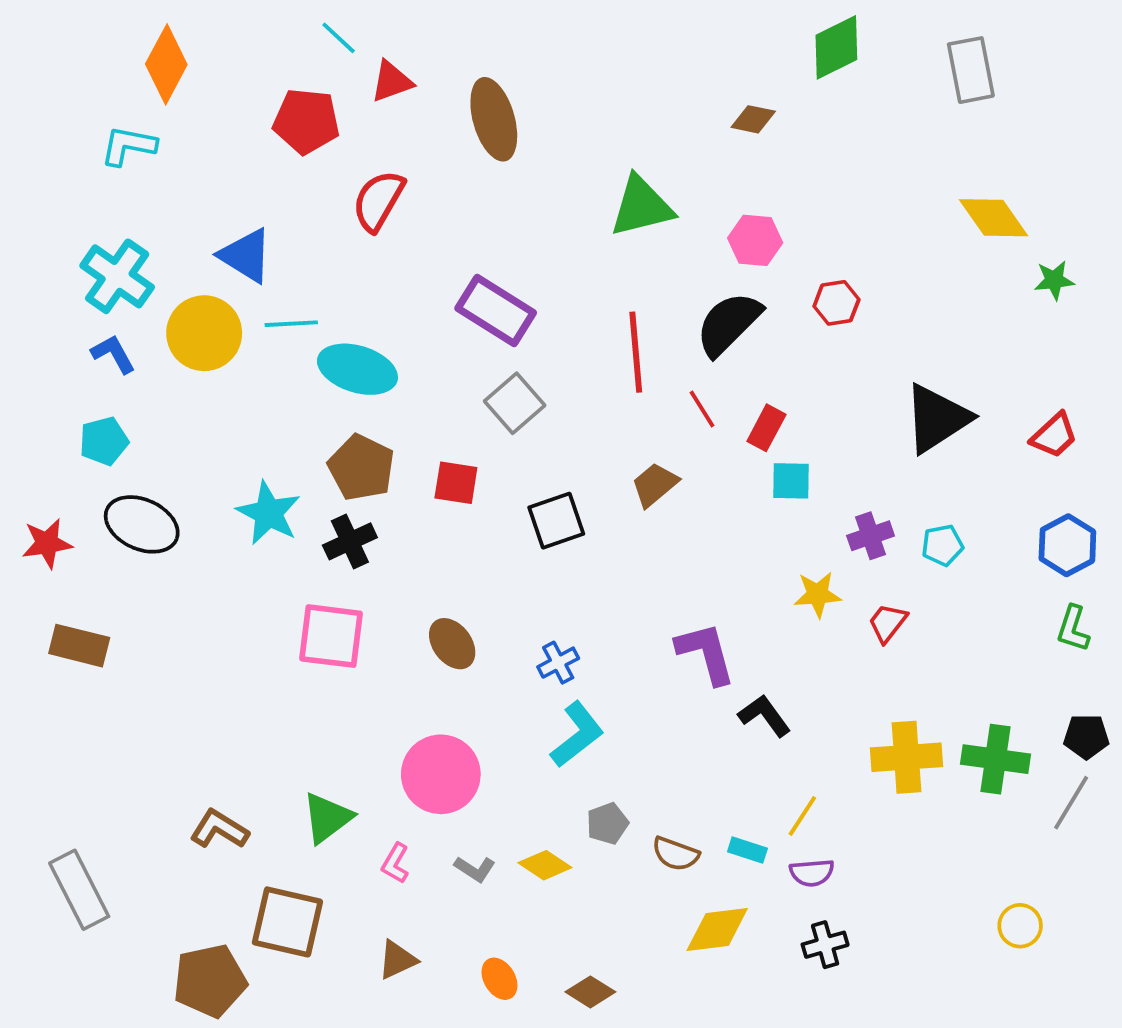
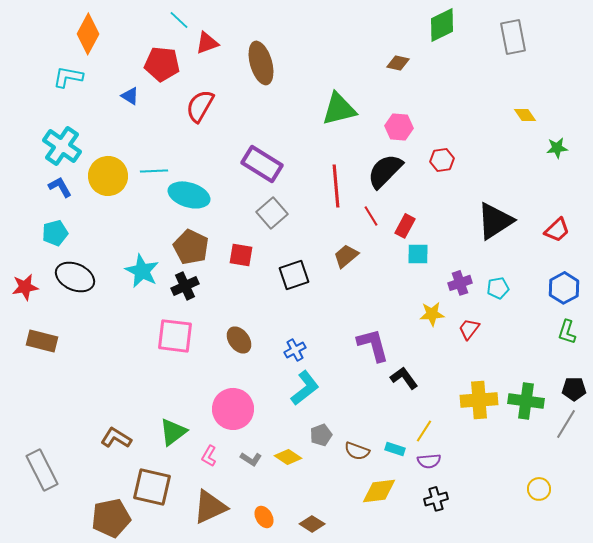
yellow diamond: (994, 218) -> (525, 115), size x0.6
blue triangle: (246, 256) -> (130, 96), moved, size x0.6
brown triangle: (397, 960) -> (210, 507), size x1.6

